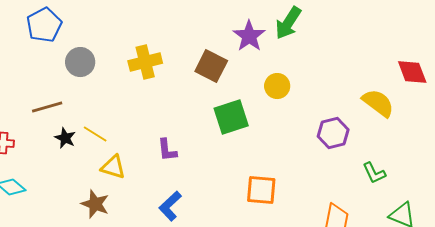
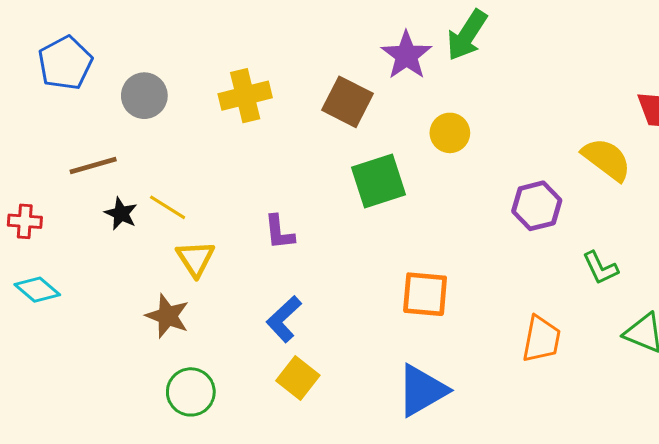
blue pentagon: (44, 25) -> (65, 63), moved
yellow triangle: (113, 167) -> (195, 259), turned 40

